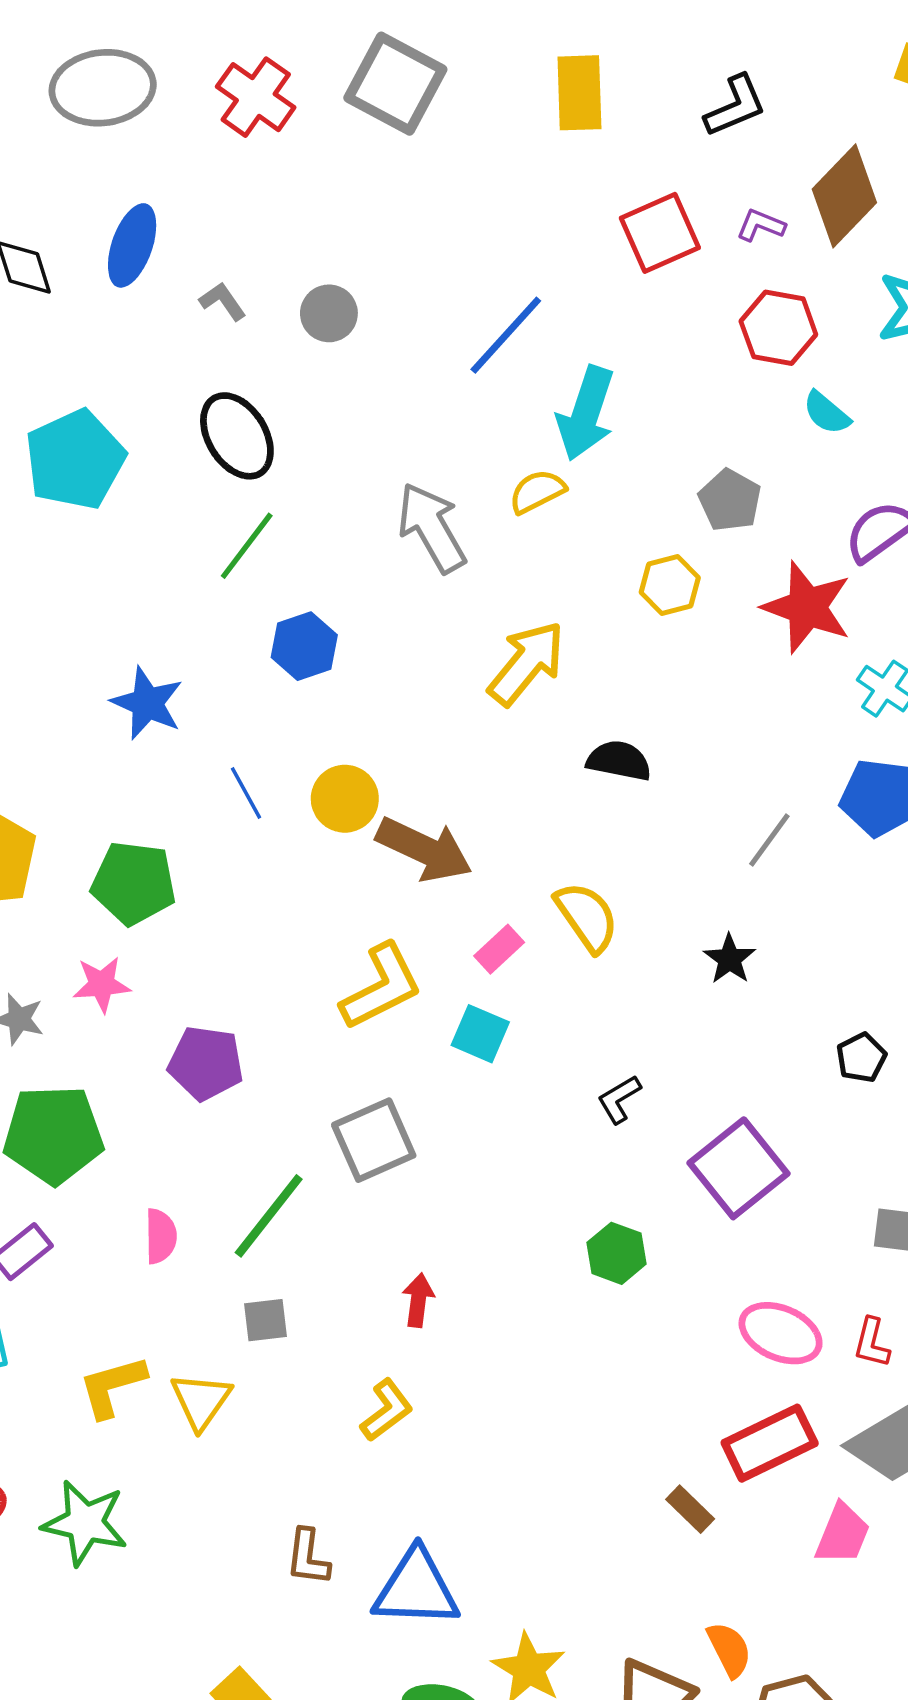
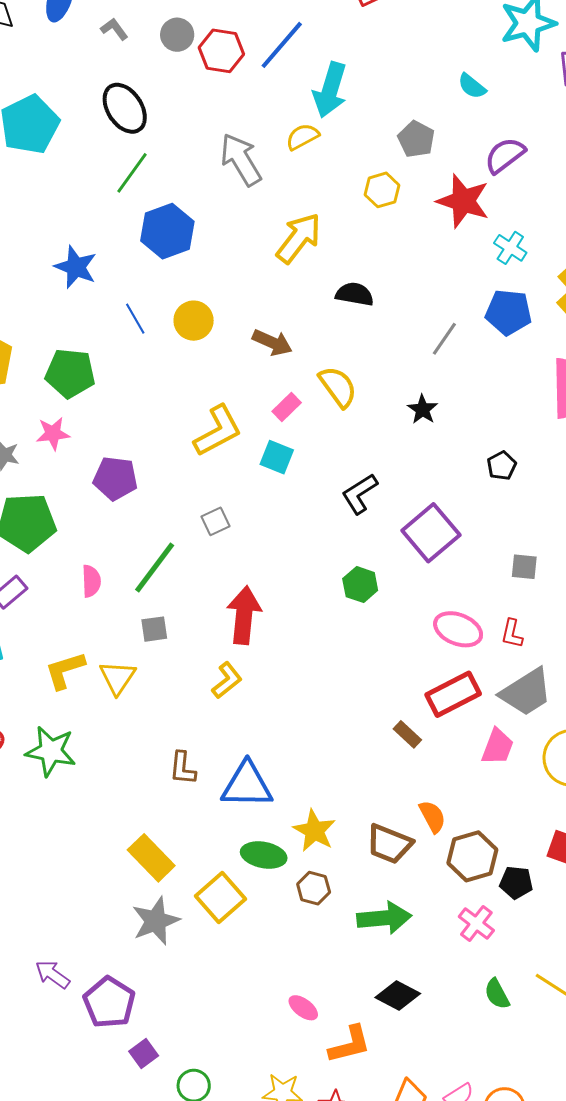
red hexagon: (778, 328) -> (221, 51), moved
blue hexagon: (304, 646) -> (167, 231), size x1.4
brown arrow: (424, 849) -> (272, 342), moved, size x0.7
black L-shape: (619, 1099) -> (360, 494), size x1.4
gray square: (374, 1140) -> (215, 521), size x0.6
red arrow: (418, 1300) -> (244, 615), size x1.8

